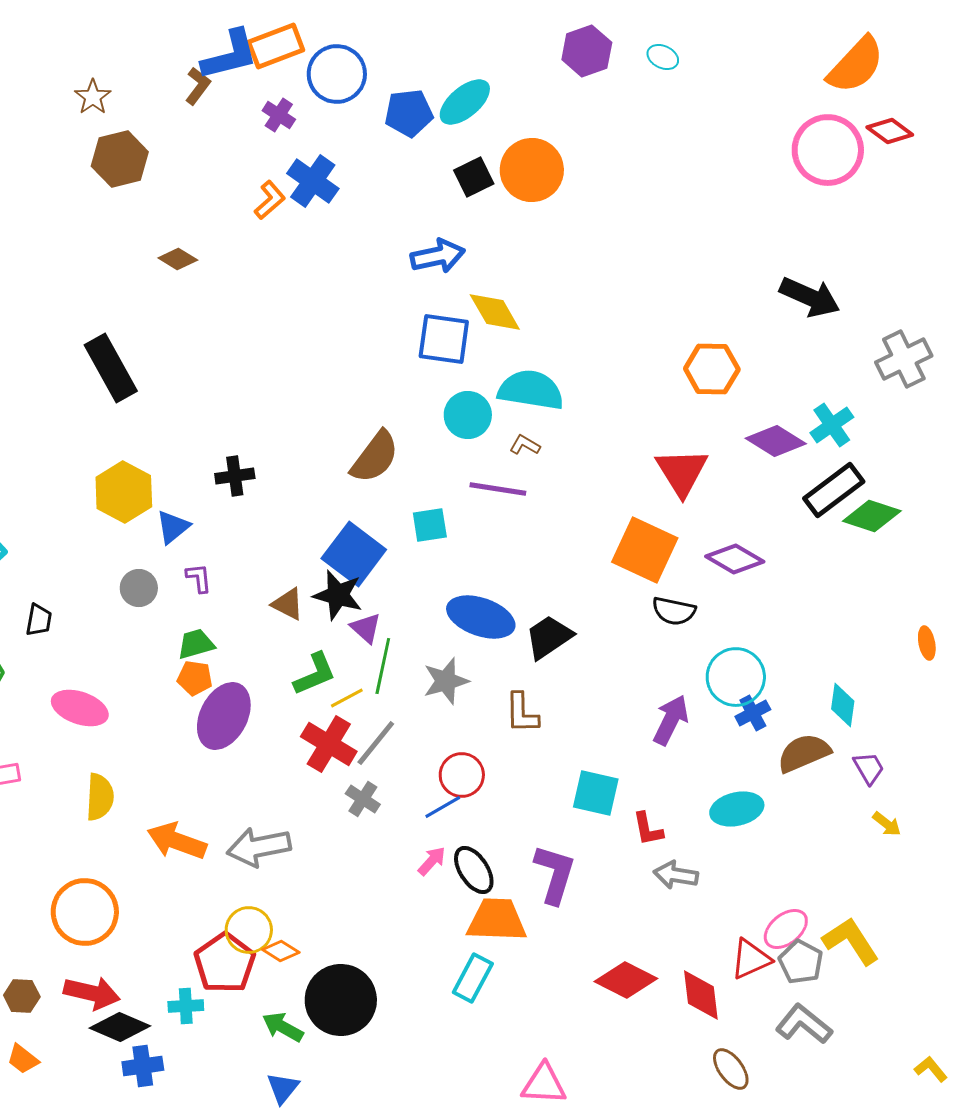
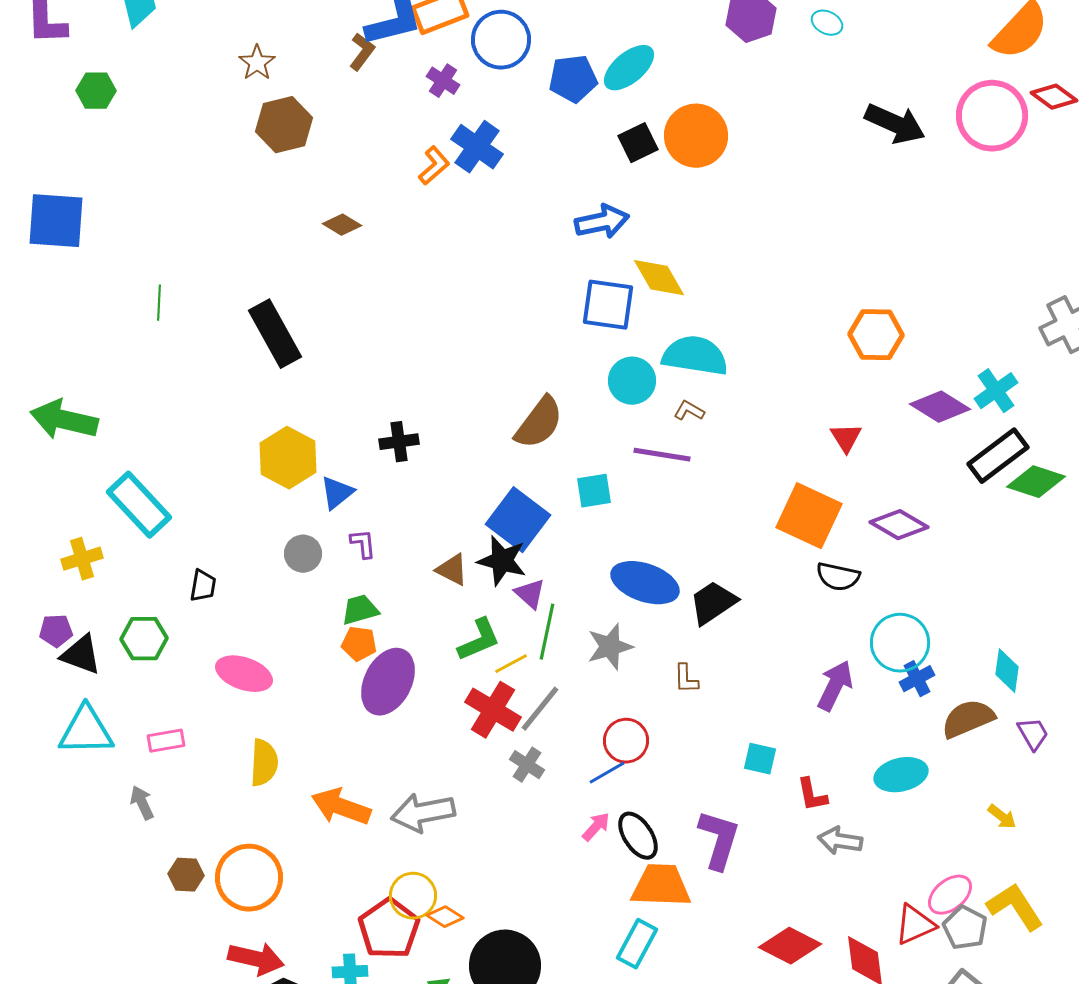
black arrow: (810, 297) -> (895, 124), moved
red triangle: (682, 472) -> (846, 438), size x0.6
brown L-shape: (522, 713) -> (686, 679), size x0.7
cyan square: (596, 793) -> (760, 759), size x0.7
yellow arrow: (887, 824) -> (1002, 817), moved
brown hexagon: (22, 996) -> (186, 875), moved

